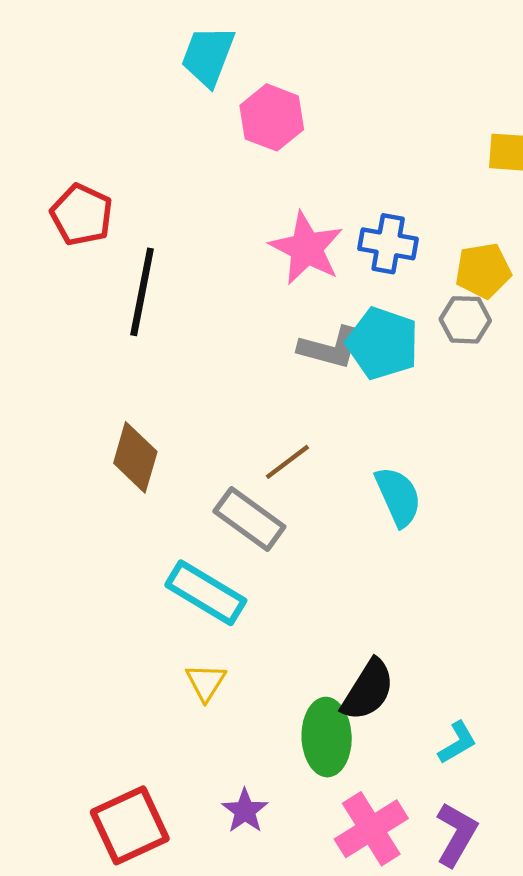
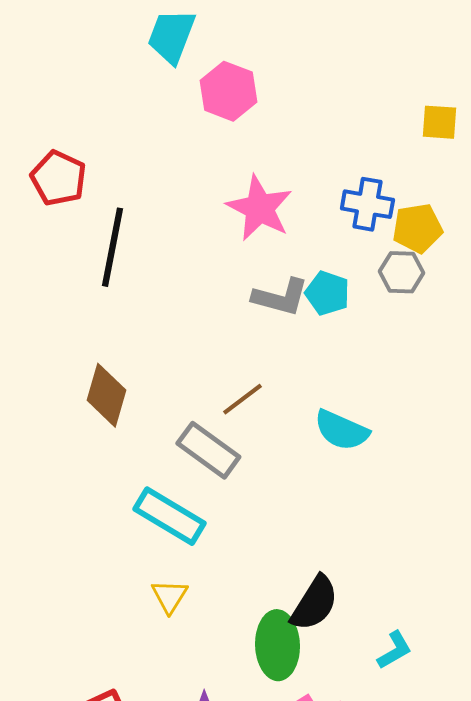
blue cross: (388, 244) -> (367, 204), moved
cyan pentagon: (382, 343) -> (327, 293), size x0.7
cyan semicircle: (398, 497) -> (341, 430), turned 138

